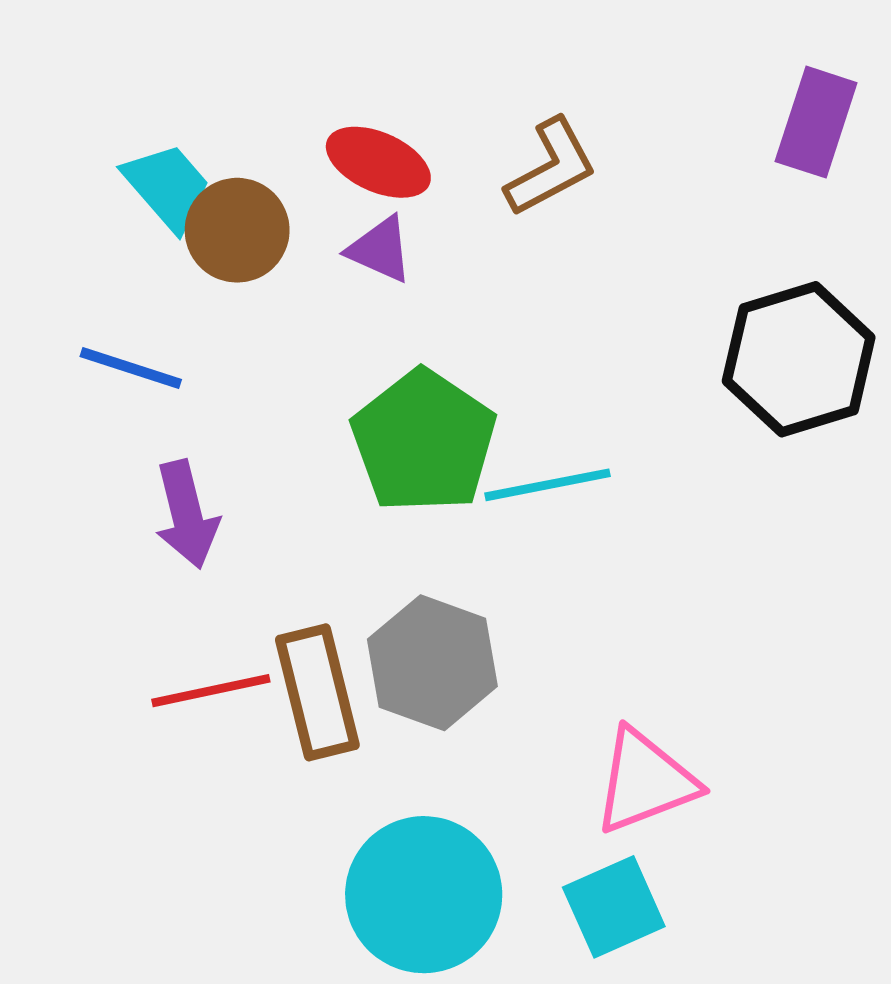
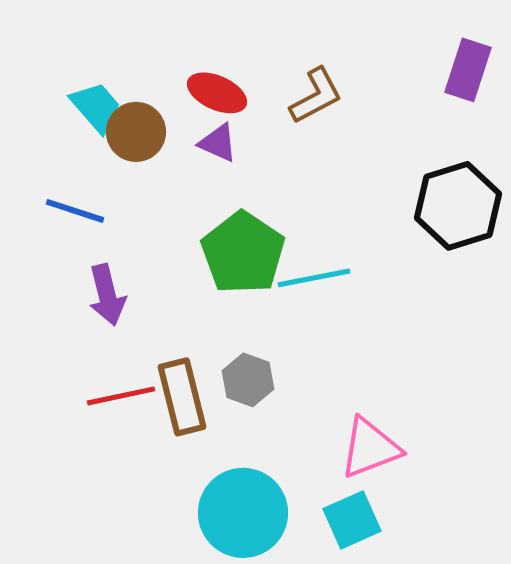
gray hexagon: (432, 663) -> (248, 380), size x0.7

